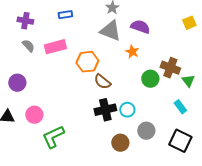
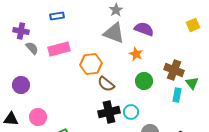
blue rectangle: (65, 15) -> (57, 16), moved
purple cross: (25, 21) -> (21, 31), moved
green circle: (150, 79) -> (144, 81), moved
cyan rectangle: (180, 107) -> (177, 95), moved, turned 48

